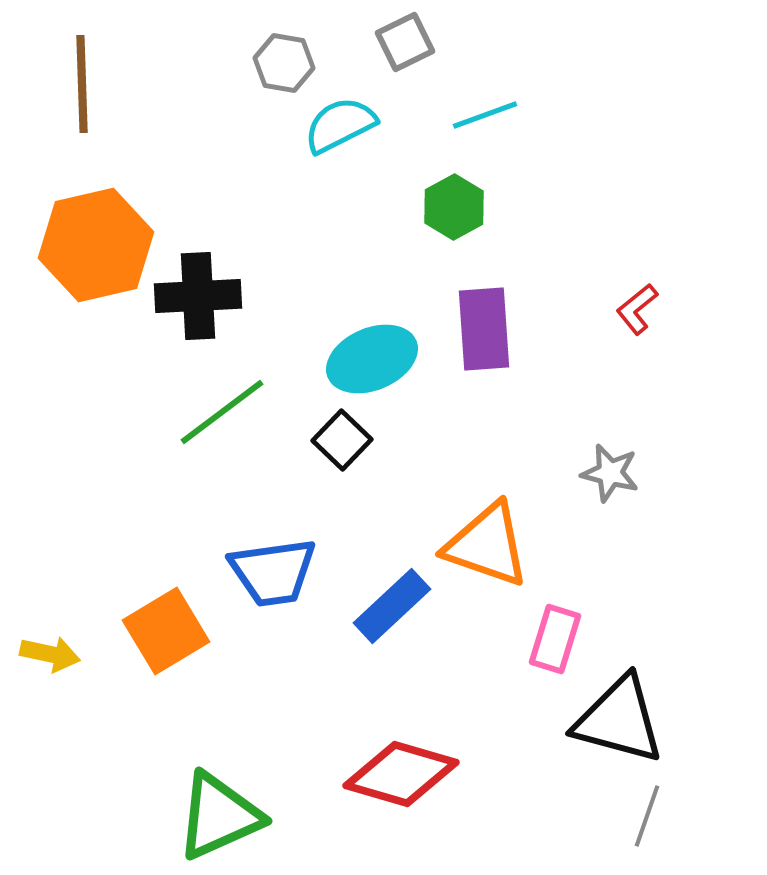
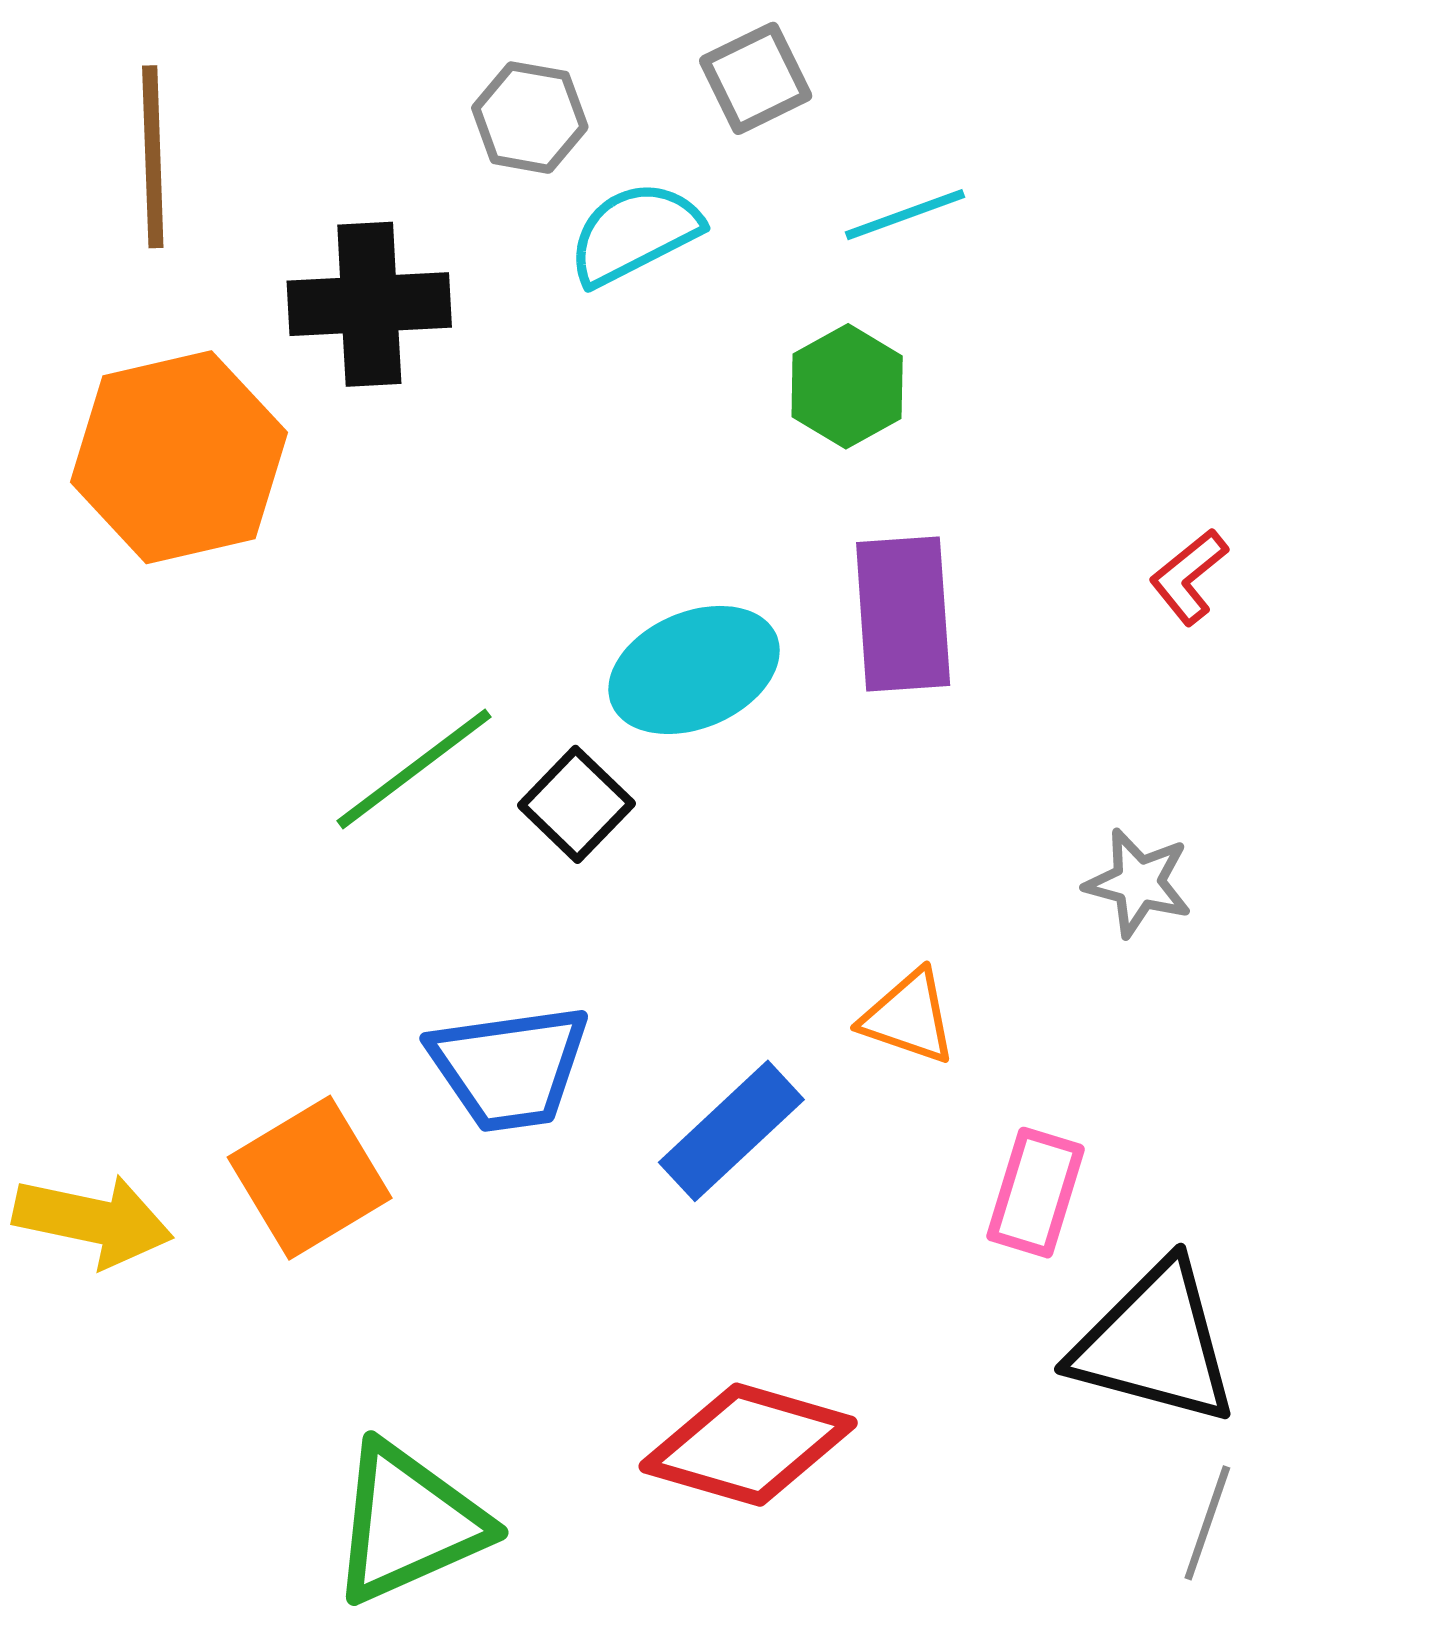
black cross: (198, 296) -> (369, 304), moved
black square: (342, 440) -> (576, 804), moved
orange triangle: (487, 545) -> (909, 1017), size x0.6
yellow arrow: (50, 654) -> (93, 1221), size x1.4

